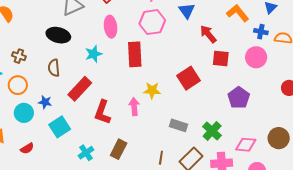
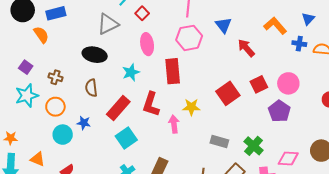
pink circle: (256, 57) -> (288, 83), moved
red square: (221, 59) -> (259, 84), moved, turned -30
red L-shape: (102, 112) -> (151, 104), moved
cyan square: (60, 127) -> (126, 138), moved

